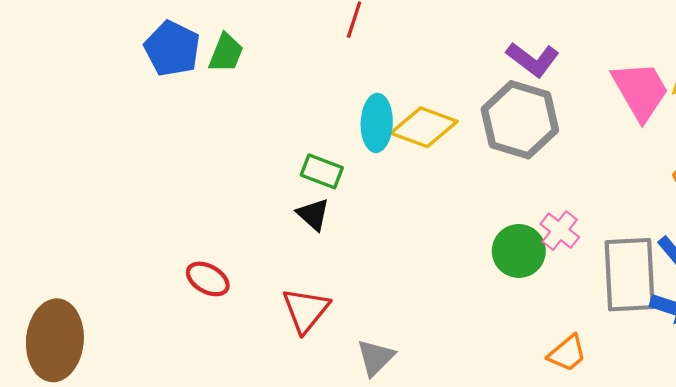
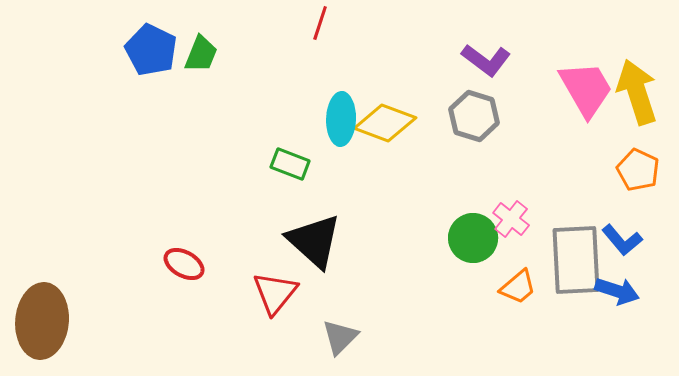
gray hexagon: (520, 120) -> (474, 116), size x0.7
black triangle: (313, 214) -> (314, 241), moved, size x1.8
orange trapezoid: (567, 353) -> (518, 287), moved

